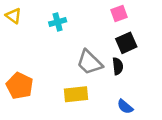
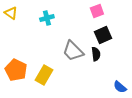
yellow rectangle: (76, 94) -> (44, 75), moved, turned -54
blue semicircle: (125, 107) -> (120, 87), moved

